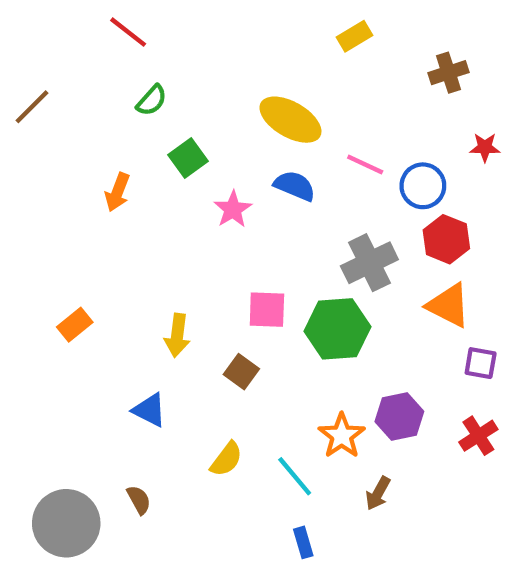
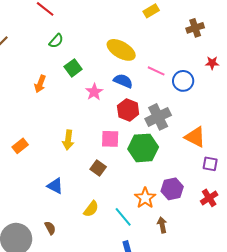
red hexagon: (446, 239) -> (128, 110), moved
yellow arrow: (177, 335) -> (68, 140), moved
brown arrow: (378, 493) -> (162, 225), turned 140

